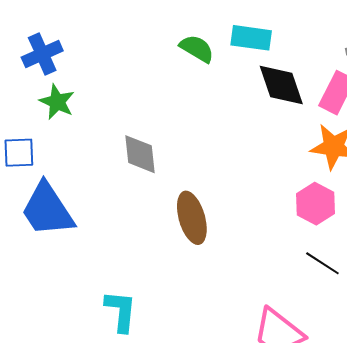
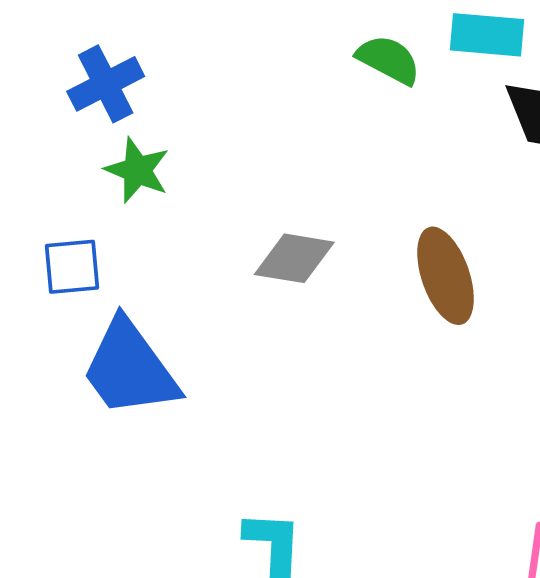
gray diamond: (140, 154) -> (294, 258), turned -72
brown ellipse: (192, 218) -> (446, 276), moved

